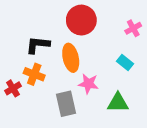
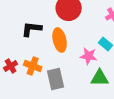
orange cross: (34, 74) -> (33, 66), moved
pink star: (88, 84) -> (89, 56), moved

